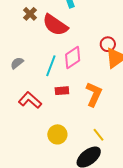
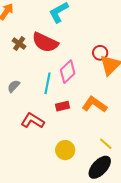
brown cross: (30, 14) -> (19, 44), moved
orange L-shape: (94, 94) -> (94, 104), turned -70

